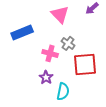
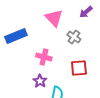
gray cross: (68, 43) -> (74, 37), moved
red square: (85, 64) -> (79, 68), size x0.7

